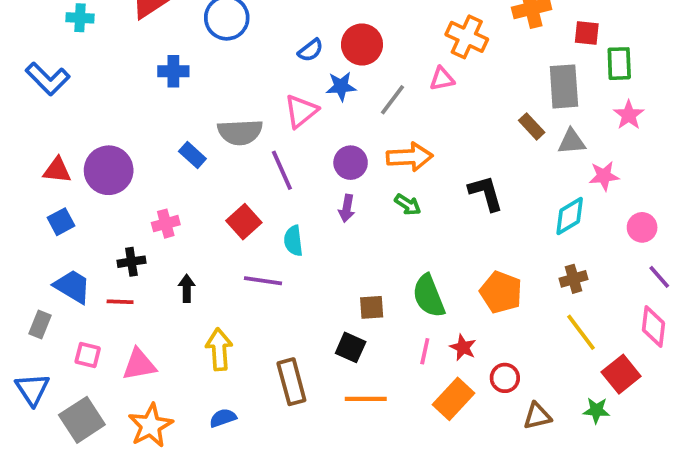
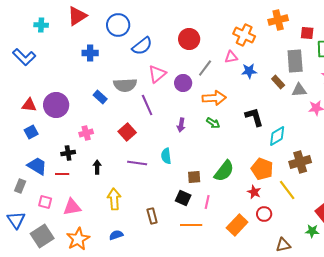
blue semicircle: (311, 50) -> (142, 46), moved, size x1.5
blue star: (341, 86) -> (249, 71), moved
purple circle: (351, 163) -> (183, 83), moved
cyan diamond: (570, 216) -> (277, 136), moved
cyan semicircle: (293, 241) -> (166, 156), moved
brown cross: (573, 279) -> (300, 162), size x1.5
green semicircle: (429, 296) -> (224, 171), turned -120
yellow line: (581, 332) -> (287, 190), moved
red star: (463, 347) -> (254, 192), moved
pink line: (425, 351) -> (207, 202), moved
brown rectangle: (291, 382) -> (152, 216), size x0.7
brown triangle: (537, 416) -> (283, 245), moved

